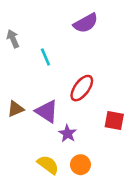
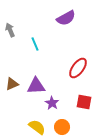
red ellipse: (82, 88) -> (78, 68), moved
purple triangle: (47, 111) -> (36, 86), turned -36
red square: (114, 121) -> (84, 102), moved

